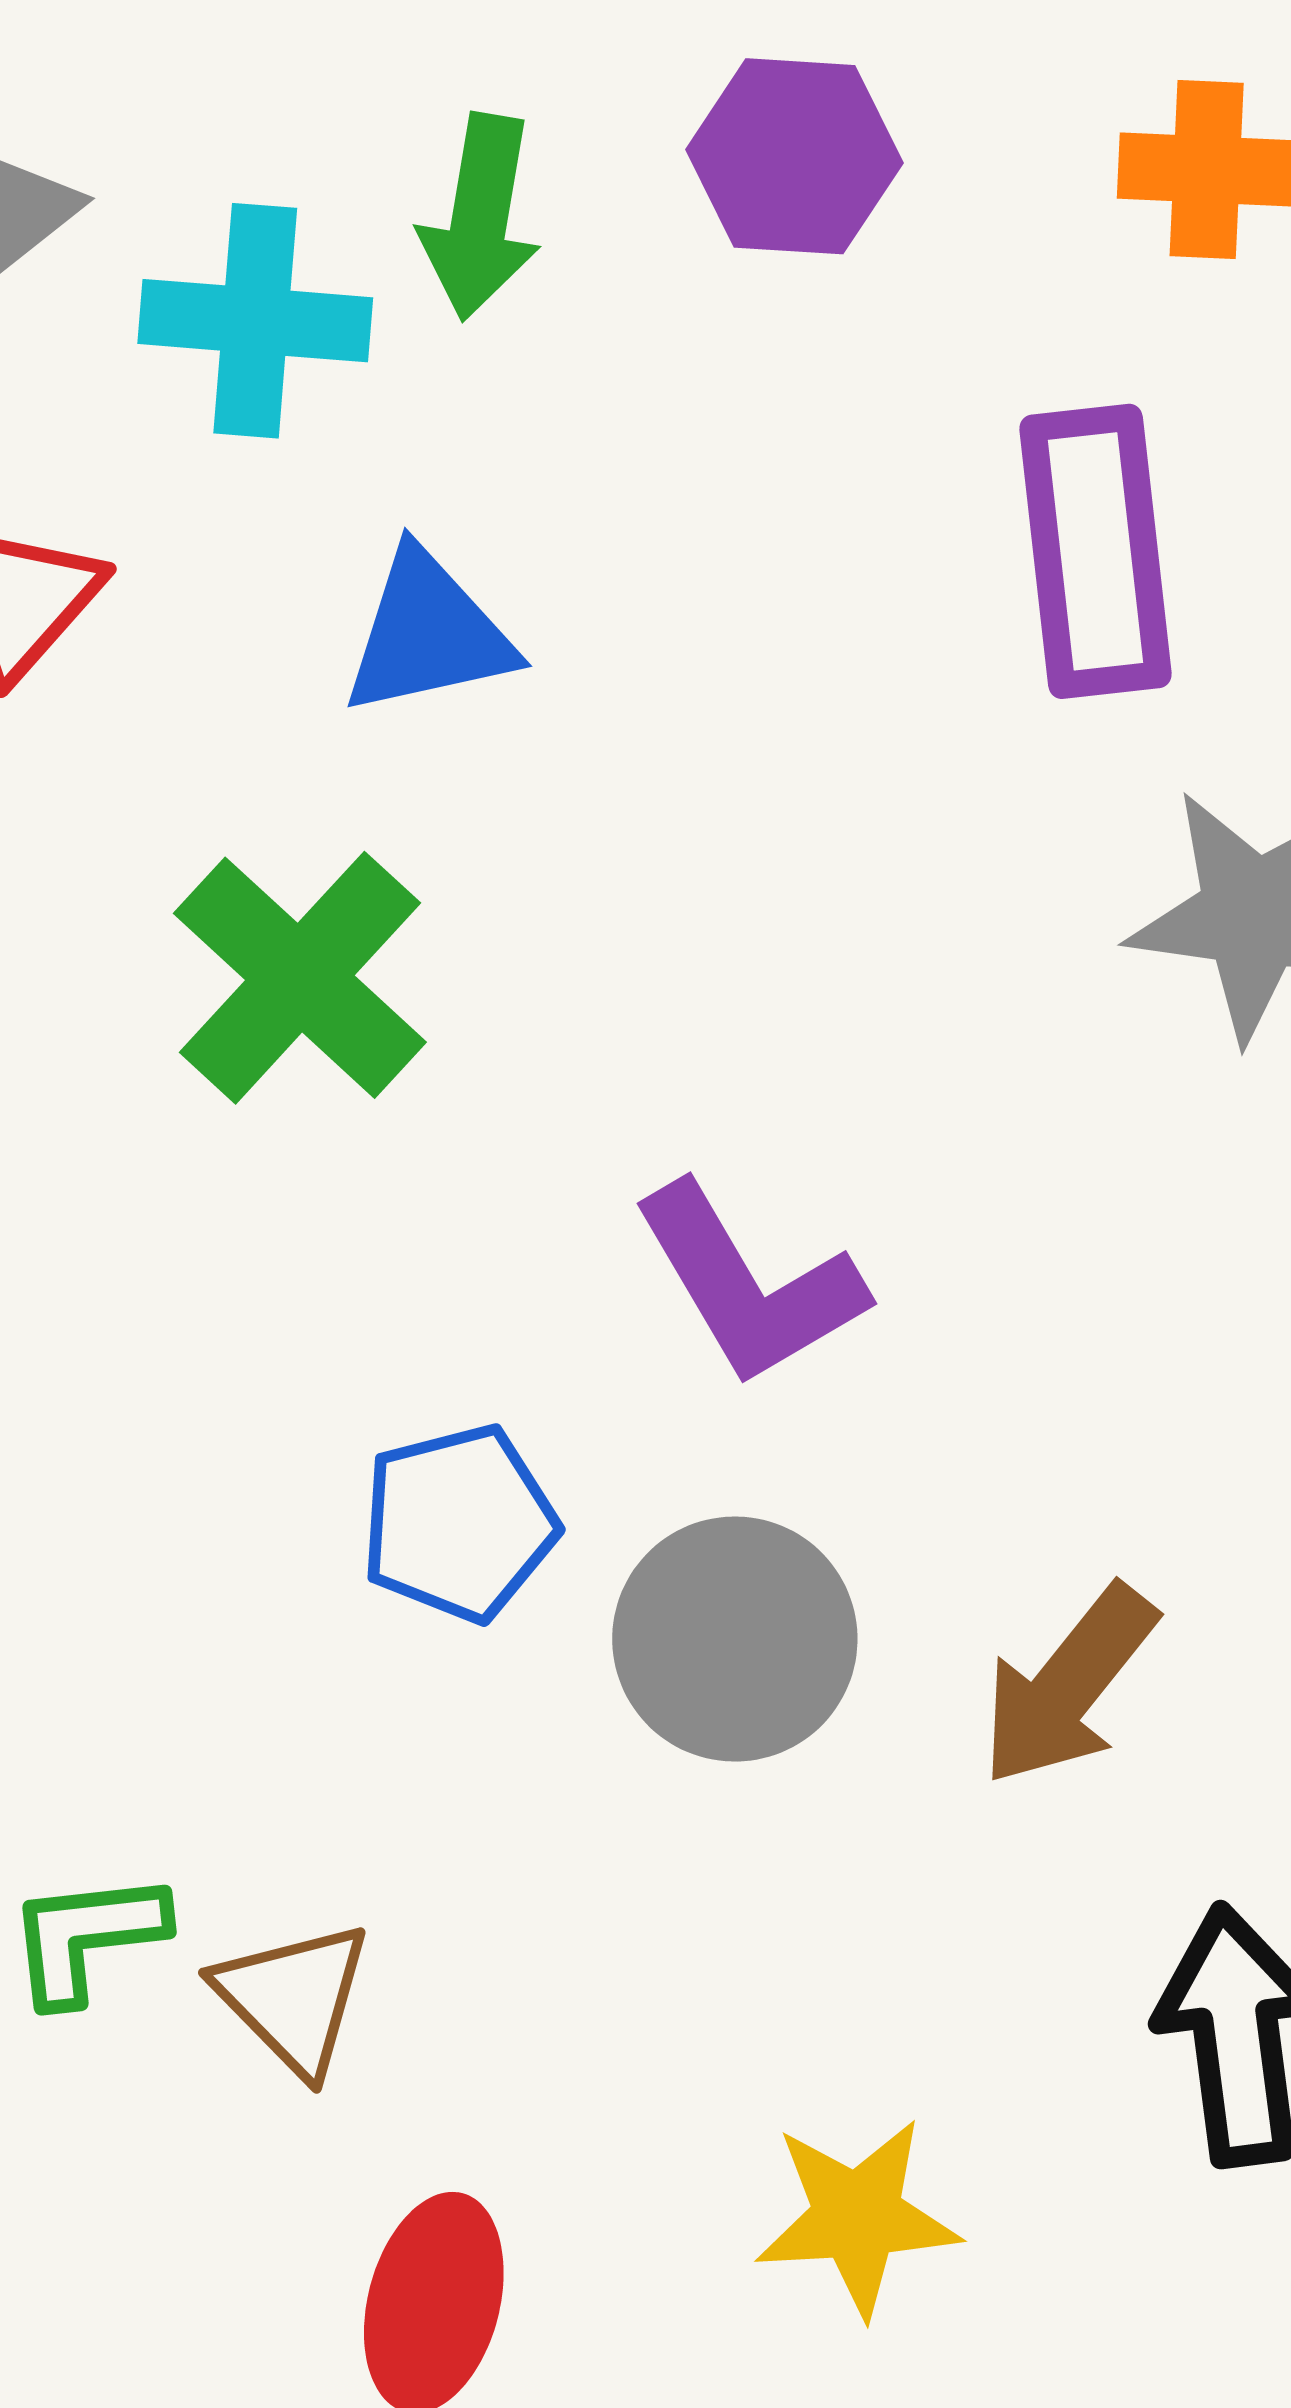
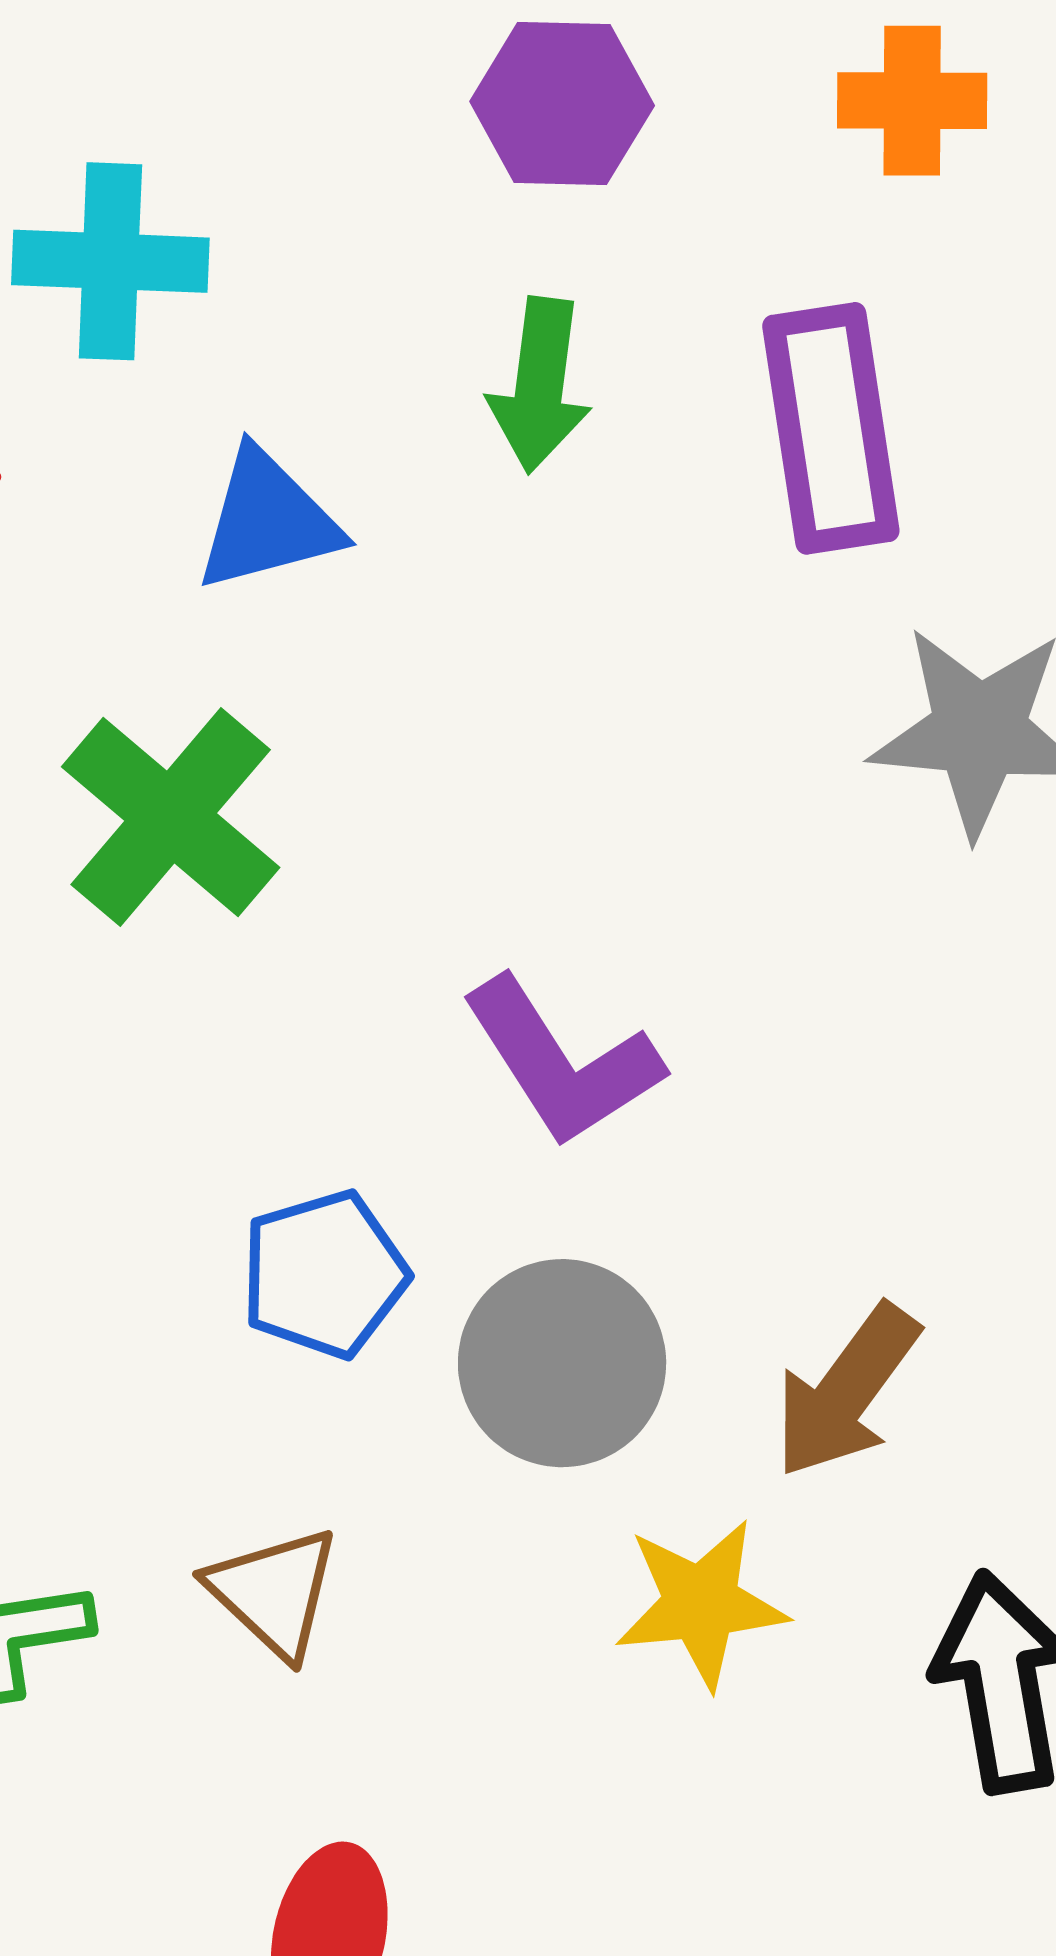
green arrow: (480, 217) -> (540, 385), moved
brown triangle: (293, 1998) -> (274, 1592), moved
yellow star: (857, 2217) -> (701, 1604), moved

